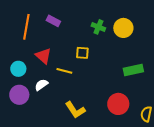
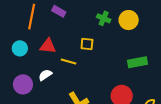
red triangle: (43, 56) -> (48, 46), turned -36
cyan circle: (18, 69) -> (20, 48), moved

